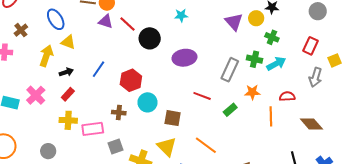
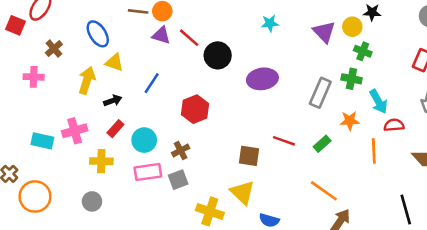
cyan star: (181, 15) -> (270, 23), moved
green cross: (272, 37) -> (363, 51), moved
cyan arrow: (276, 64) -> (378, 102), moved, turned 90
blue line: (99, 69) -> (152, 83), moved
pink cross: (36, 95) -> (75, 131), turned 30
red line: (202, 96) -> (284, 141), moved
cyan circle: (147, 102) -> (144, 140), moved
brown cross: (119, 113) -> (181, 150), turned -32
yellow cross: (68, 120) -> (101, 161), moved
orange line: (206, 145) -> (324, 191), moved
gray square: (116, 146) -> (178, 180), moved

